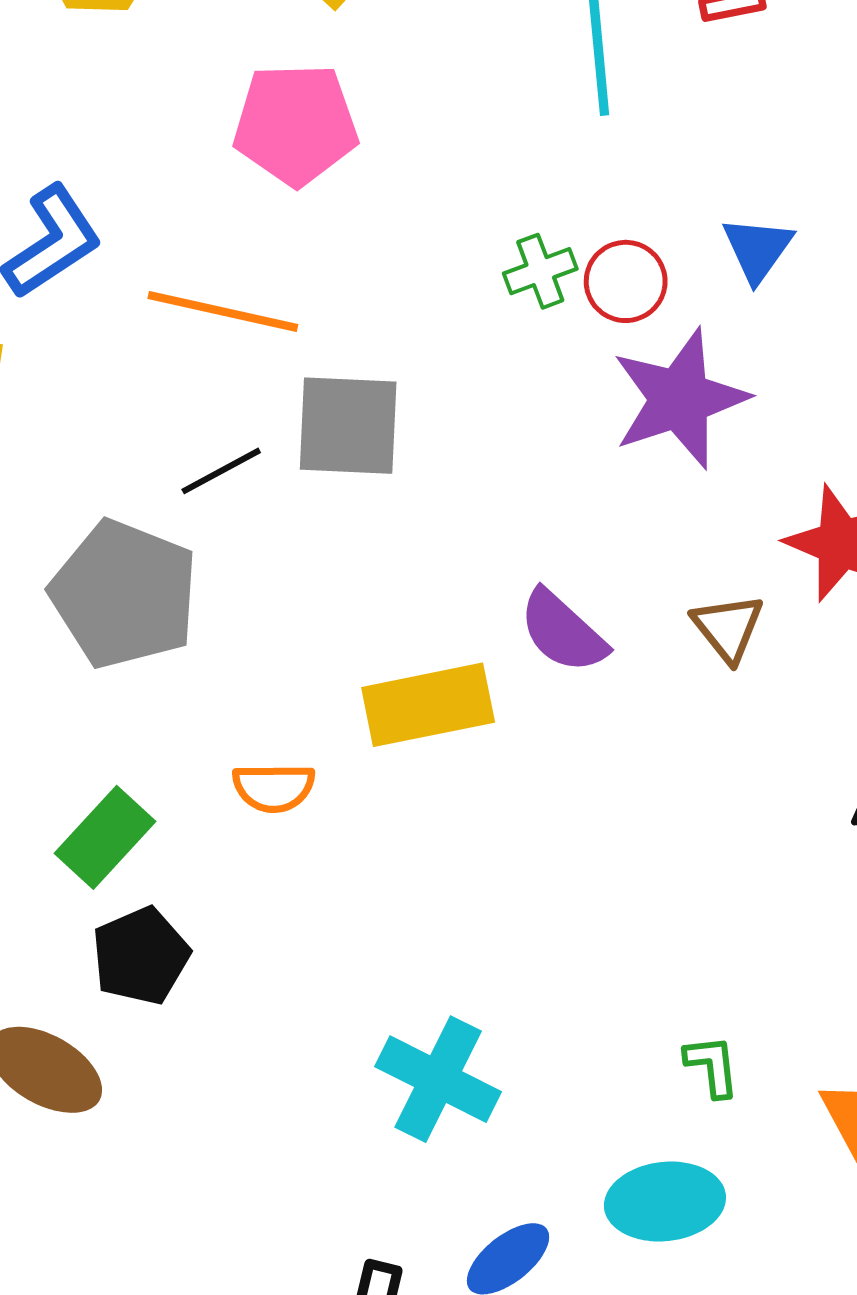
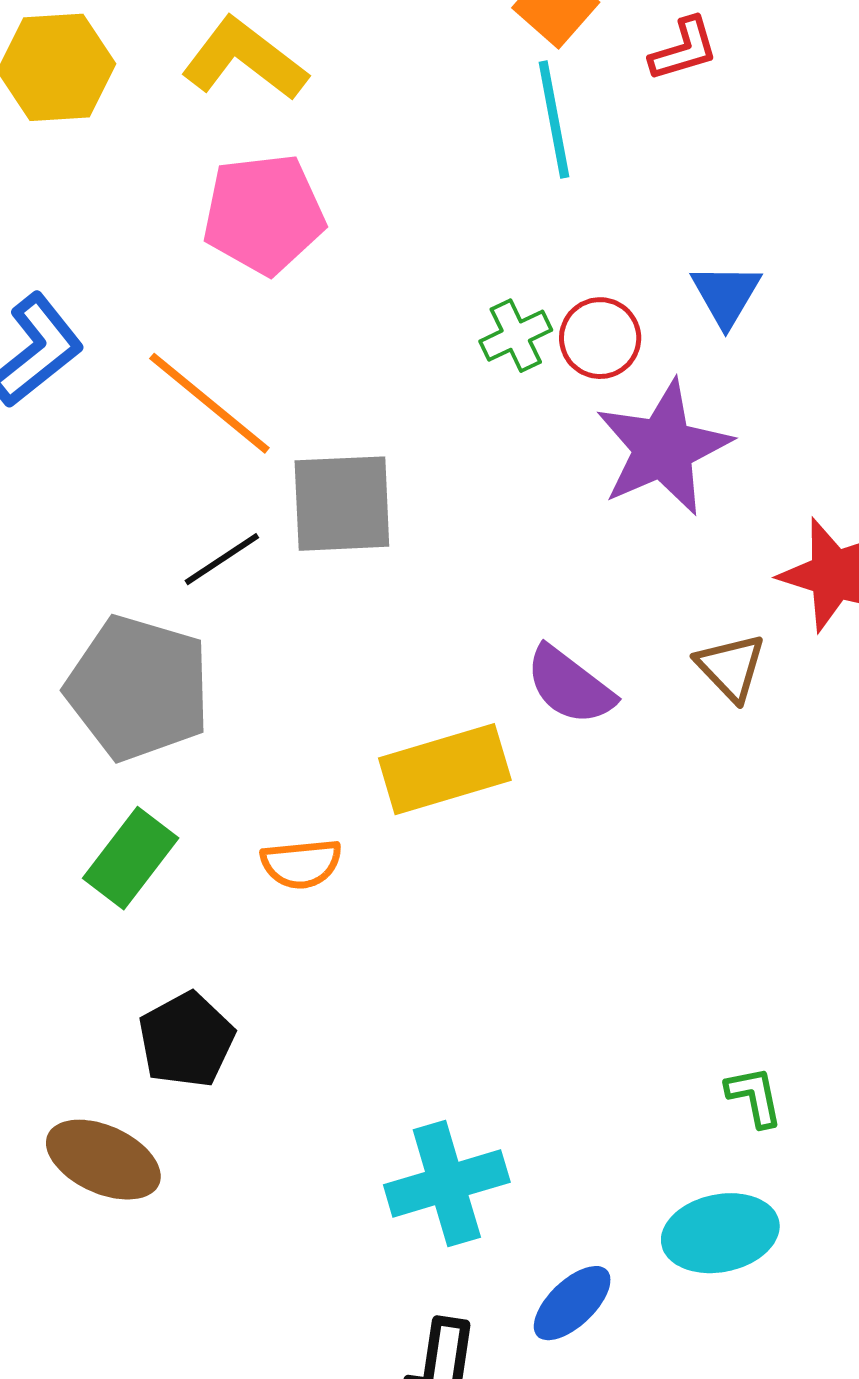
orange line: (223, 311) -> (209, 403), turned 32
green rectangle: (105, 837) -> (131, 858), moved
cyan cross: (438, 1079) -> (447, 1183), moved, turned -38

